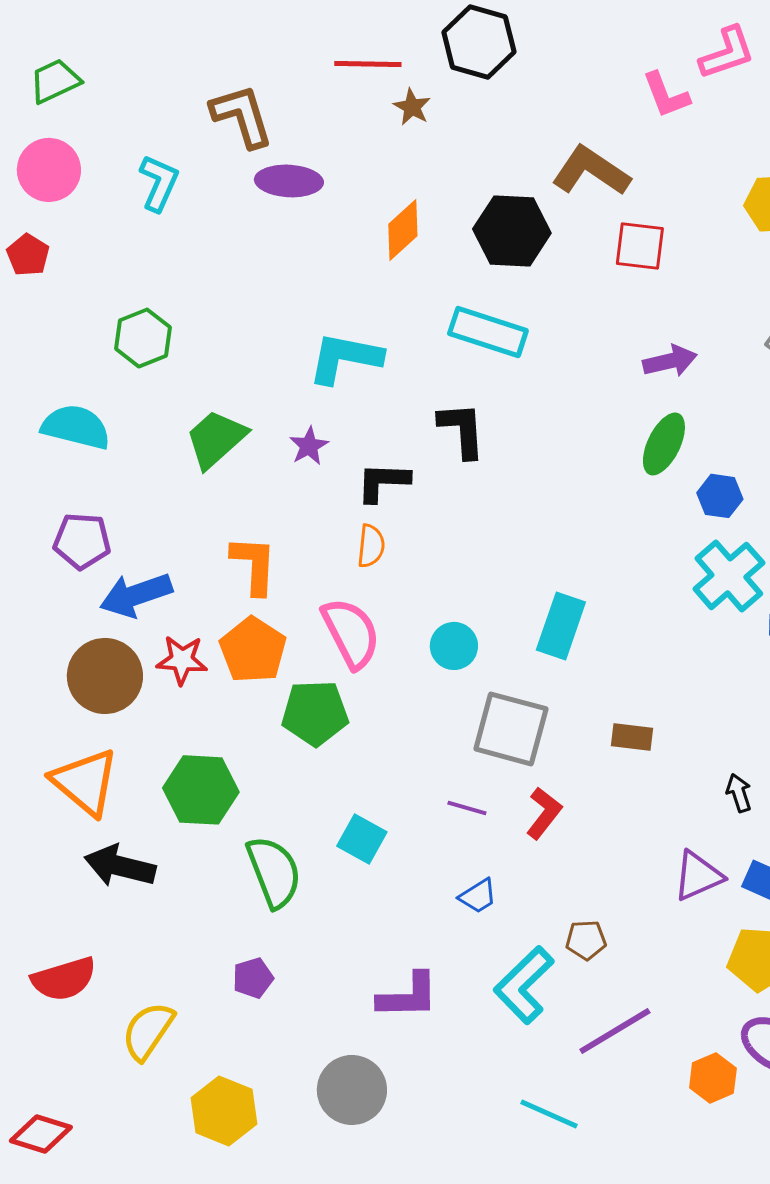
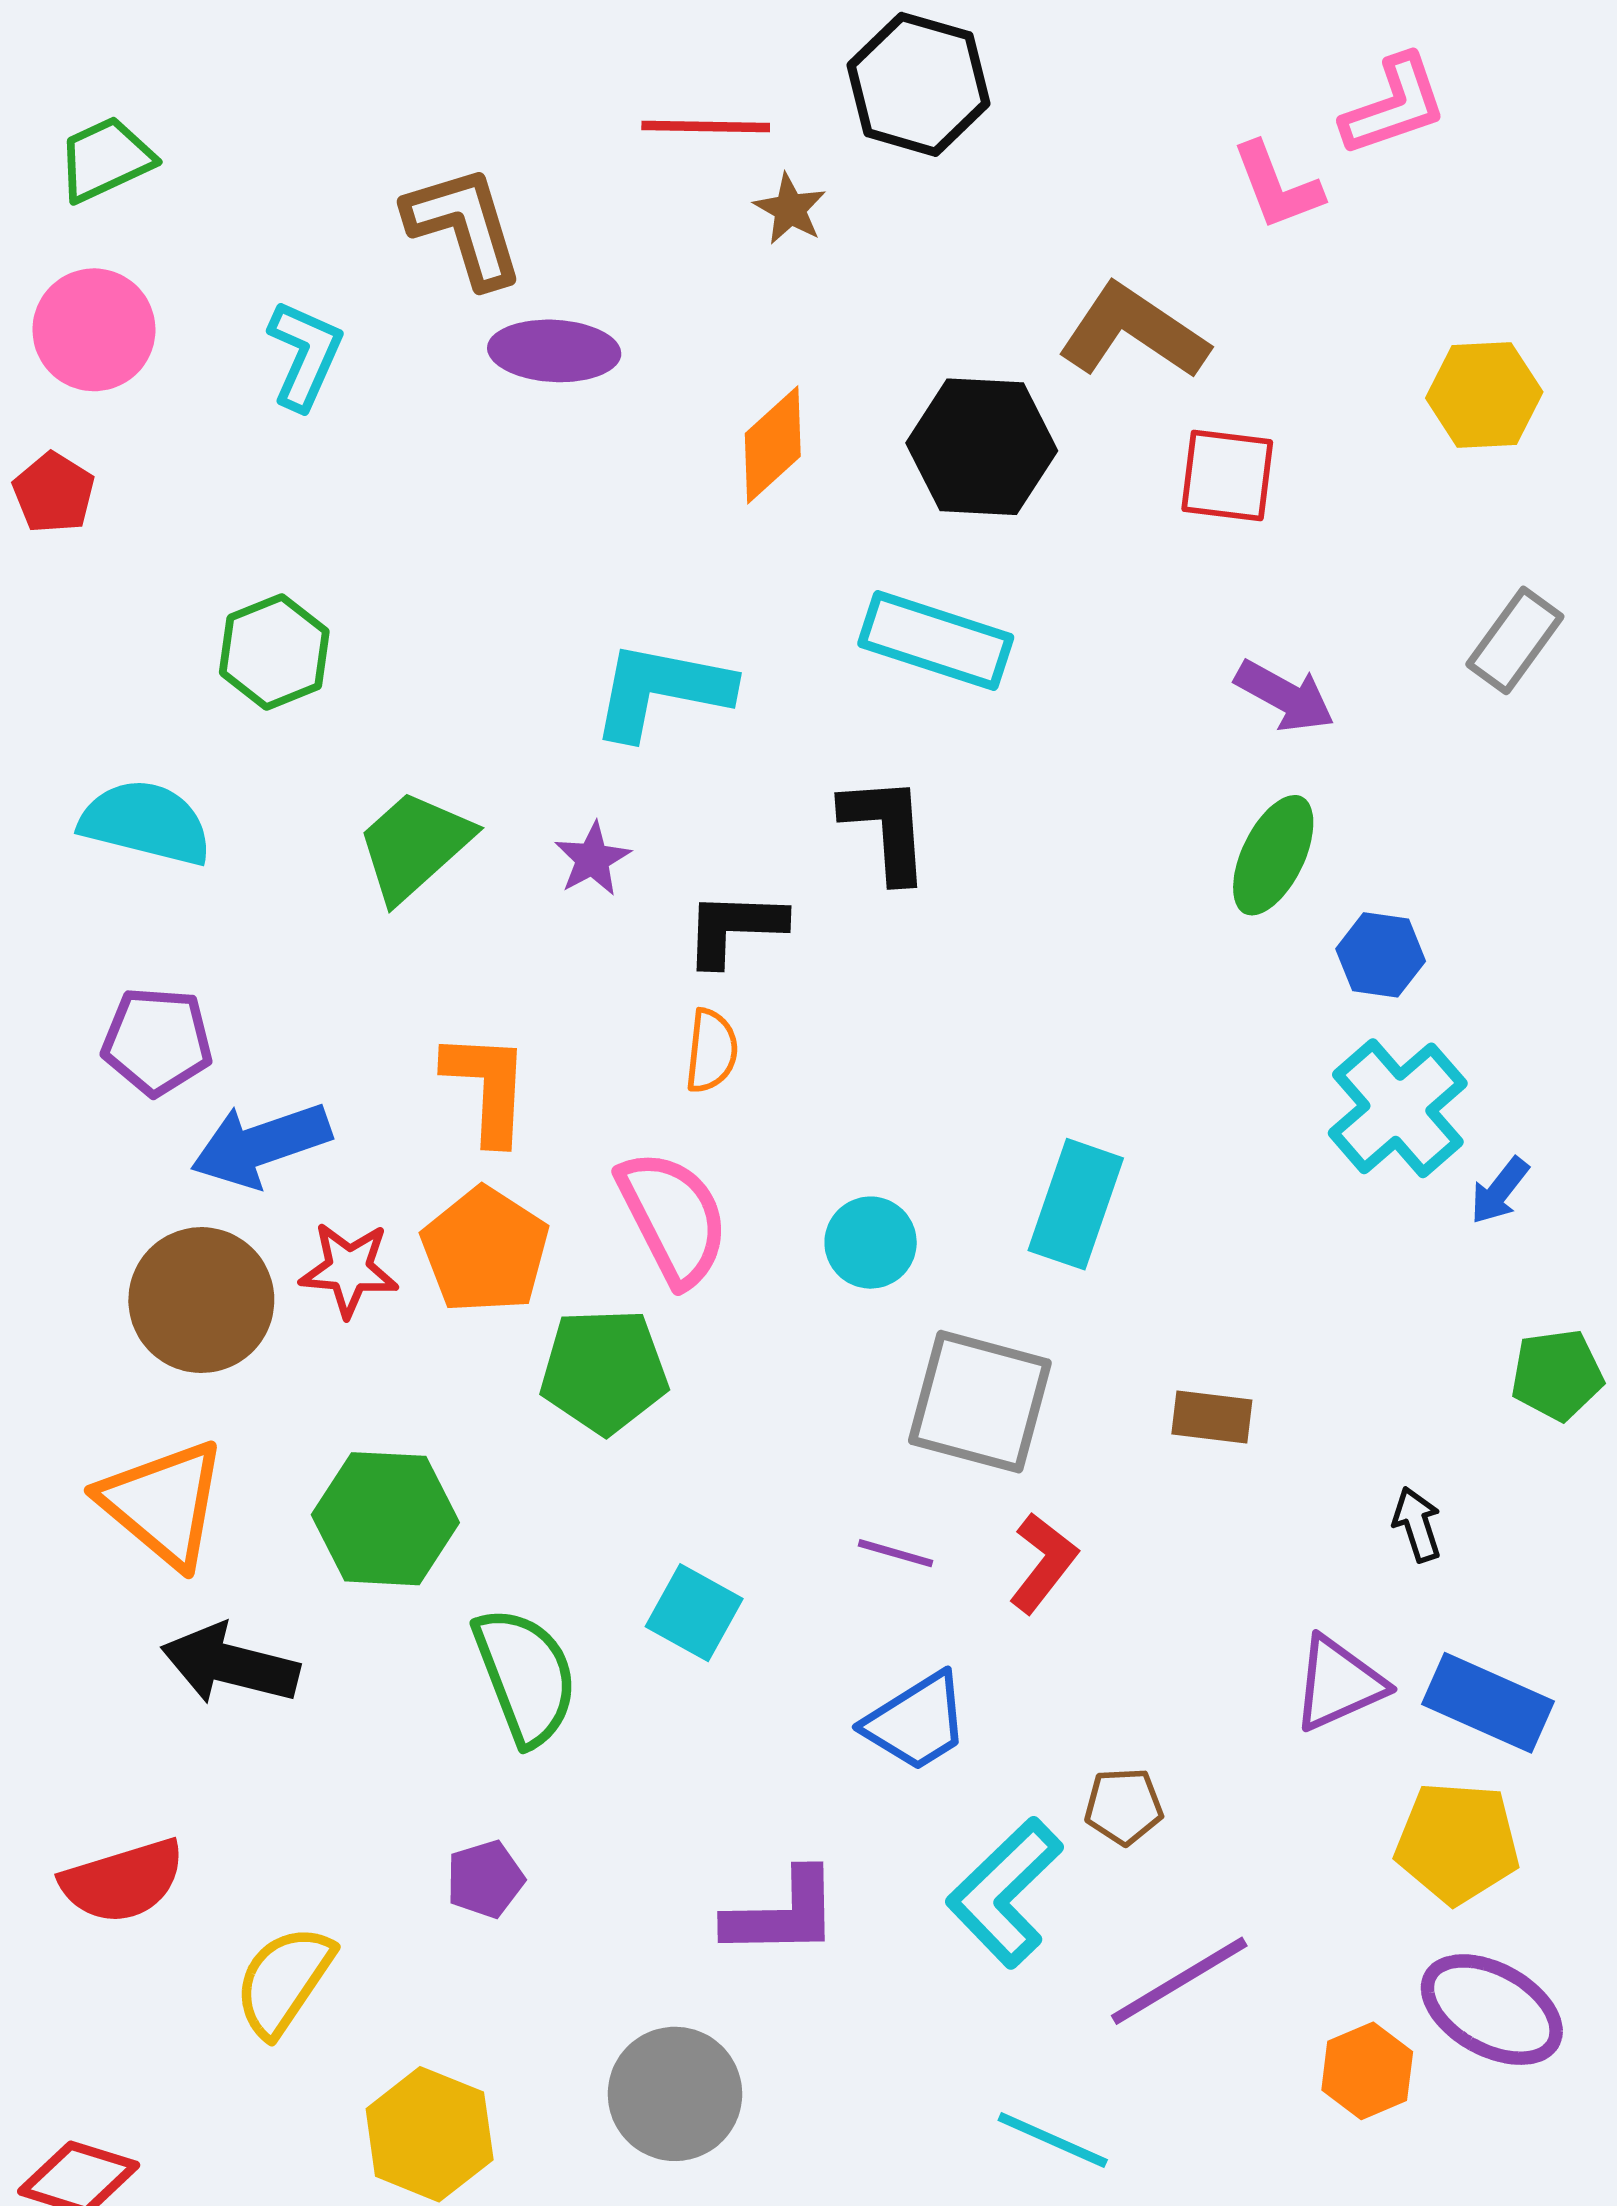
purple arrow: (670, 361) -> (1285, 696), turned 42
blue trapezoid: (478, 896) -> (917, 1722), size x1.5

